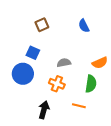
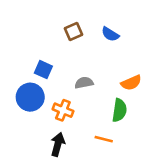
brown square: (42, 25) -> (73, 31), moved
blue semicircle: (84, 26) -> (110, 34), turned -32
orange cross: (57, 84) -> (63, 110), moved

